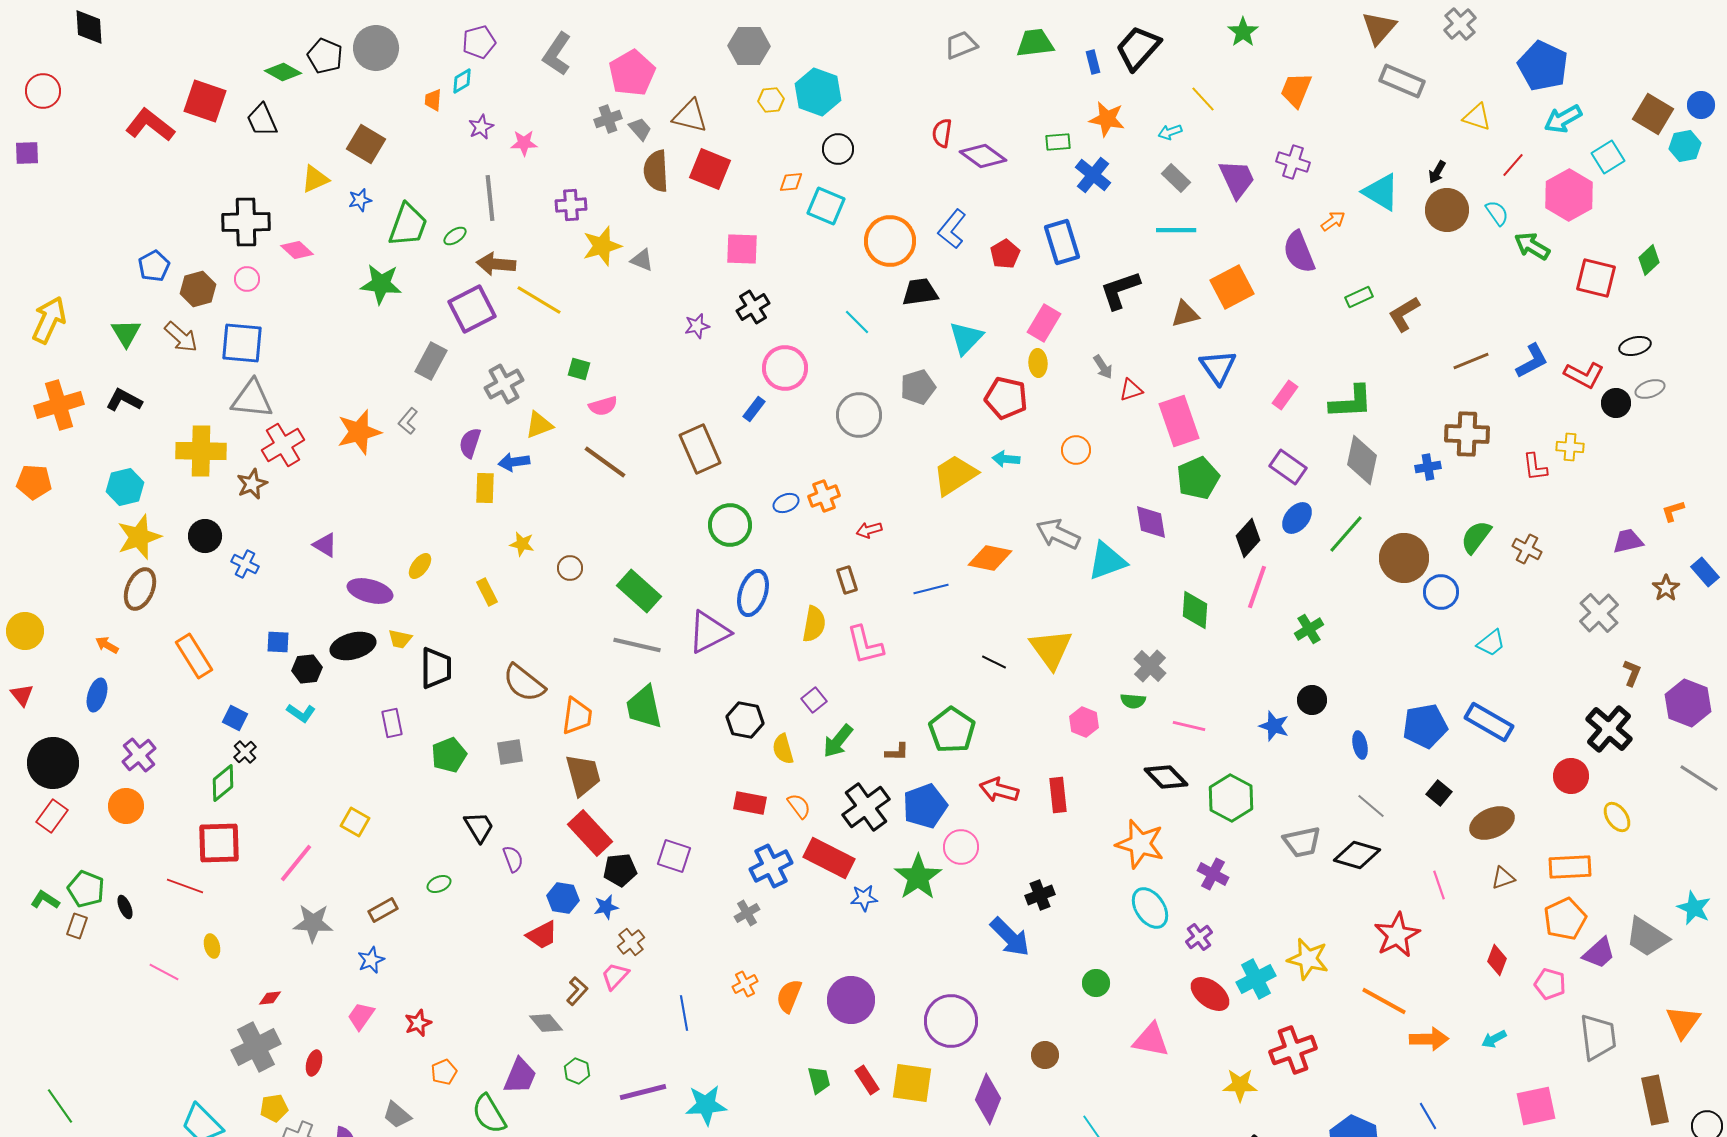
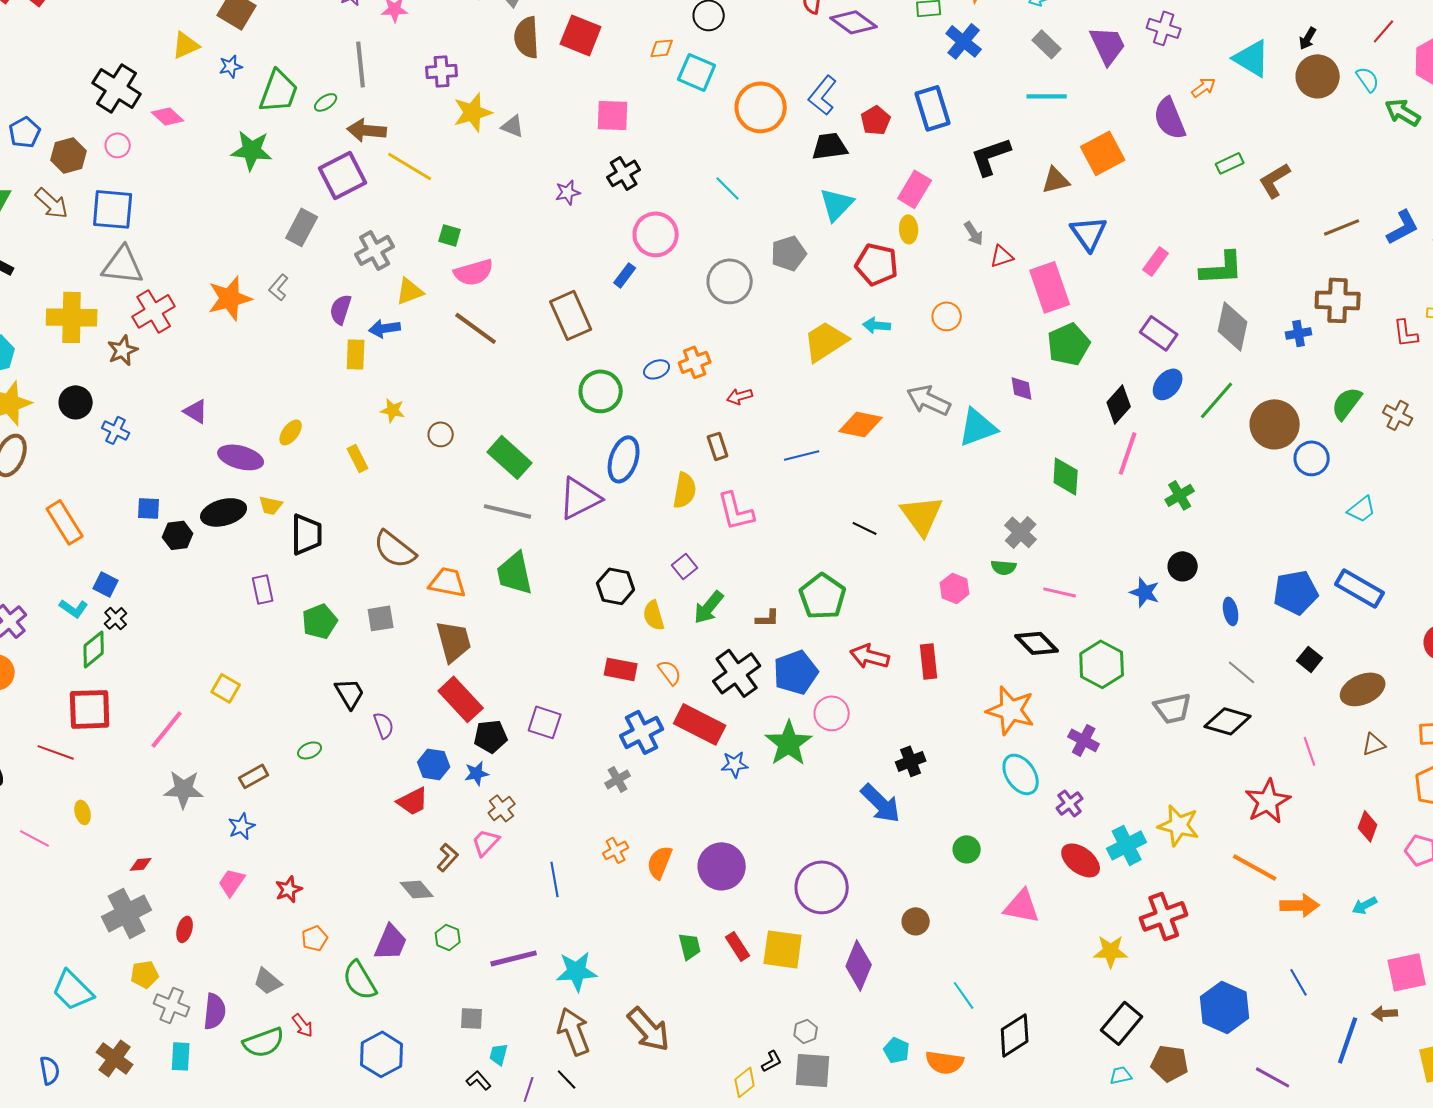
black cross: (246, 222) -> (117, 88), turned 33
black trapezoid: (920, 292) -> (830, 146), moved
pink semicircle: (603, 406) -> (474, 272), size x1.4
purple diamond: (1151, 522) -> (1022, 388), size x0.7
cyan L-shape: (301, 713) -> (74, 608), moved
orange trapezoid: (577, 716) -> (448, 582), turned -87

